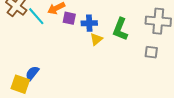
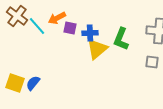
yellow triangle: (96, 39) -> (97, 49), size x1.6
yellow square: (20, 84) -> (15, 83), moved

